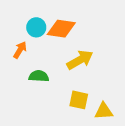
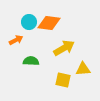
orange arrow: (20, 50) -> (16, 40), turned 32
yellow triangle: (104, 111) -> (83, 69), moved

